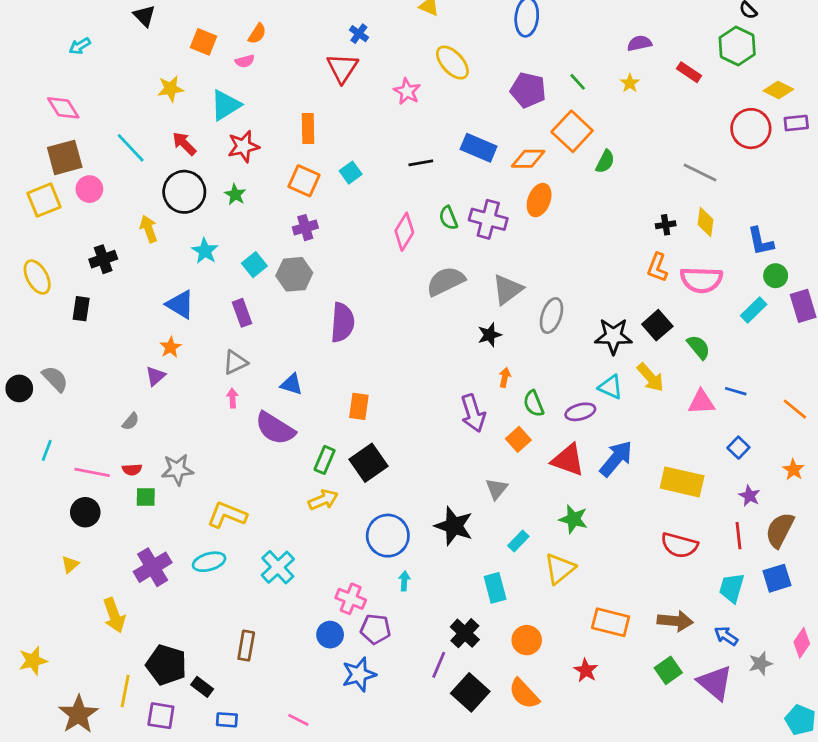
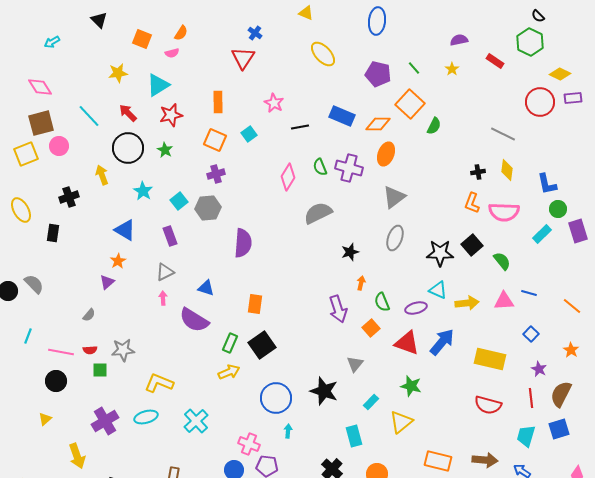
pink star: (407, 91) -> (274, 103), moved
gray triangle: (507, 289) -> (394, 197), moved
yellow arrow: (650, 377) -> (467, 303), moved, turned -55

